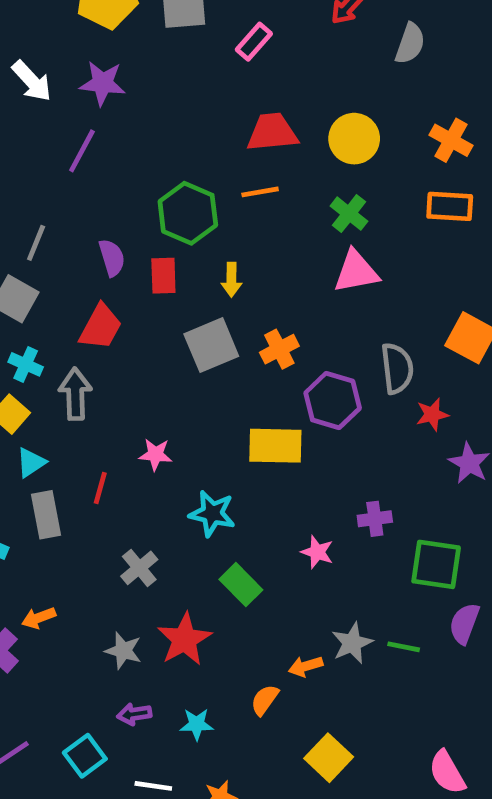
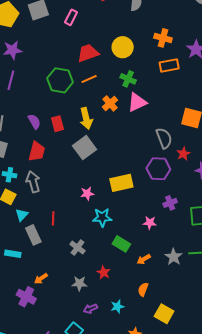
green hexagon: (188, 213) -> (60, 80), moved
yellow arrow: (231, 280) -> (86, 118), size x1.5
orange cross: (279, 349) -> (110, 103), moved
purple hexagon: (333, 401) -> (158, 169), moved
pink star: (155, 454) -> (87, 194), moved
red star: (184, 639) -> (104, 272), size x0.6
orange arrow: (306, 666) -> (144, 259), moved
yellow square: (329, 758) -> (164, 314), moved

